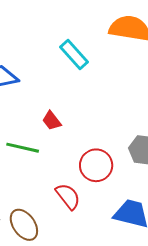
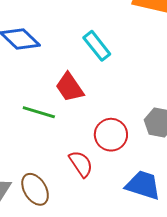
cyan rectangle: (74, 54) -> (97, 46), moved
red trapezoid: (52, 121) -> (70, 87), size x1.5

